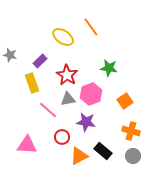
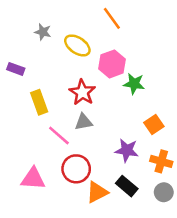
orange line: (91, 27) -> (112, 18), moved
gray star: (10, 55) -> (43, 32), moved
purple rectangle: (40, 61) -> (16, 69), moved, turned 64
pink hexagon: (91, 94) -> (112, 64), moved
purple star: (86, 122) -> (127, 150), moved
red circle: (62, 137) -> (76, 169), size x1.5

